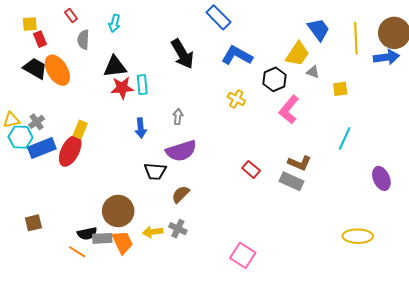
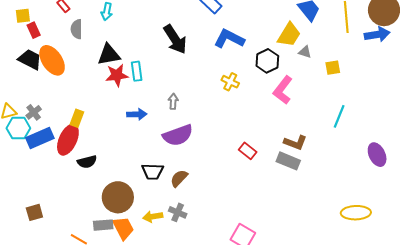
blue arrow: (141, 128) -> (137, 114), turned -84
black trapezoid: (155, 171) -> (153, 172), moved
black semicircle: (87, 233) -> (87, 162), moved

